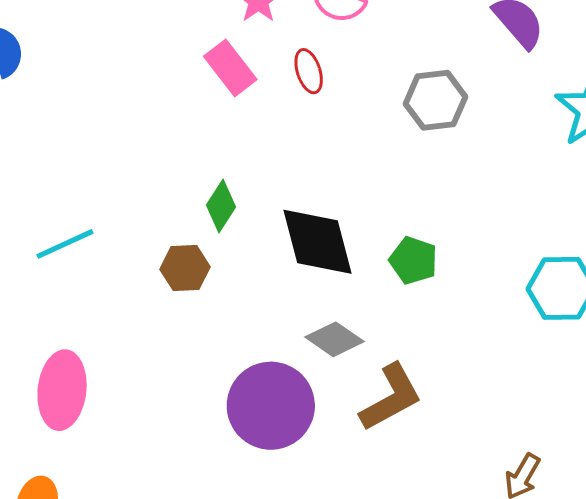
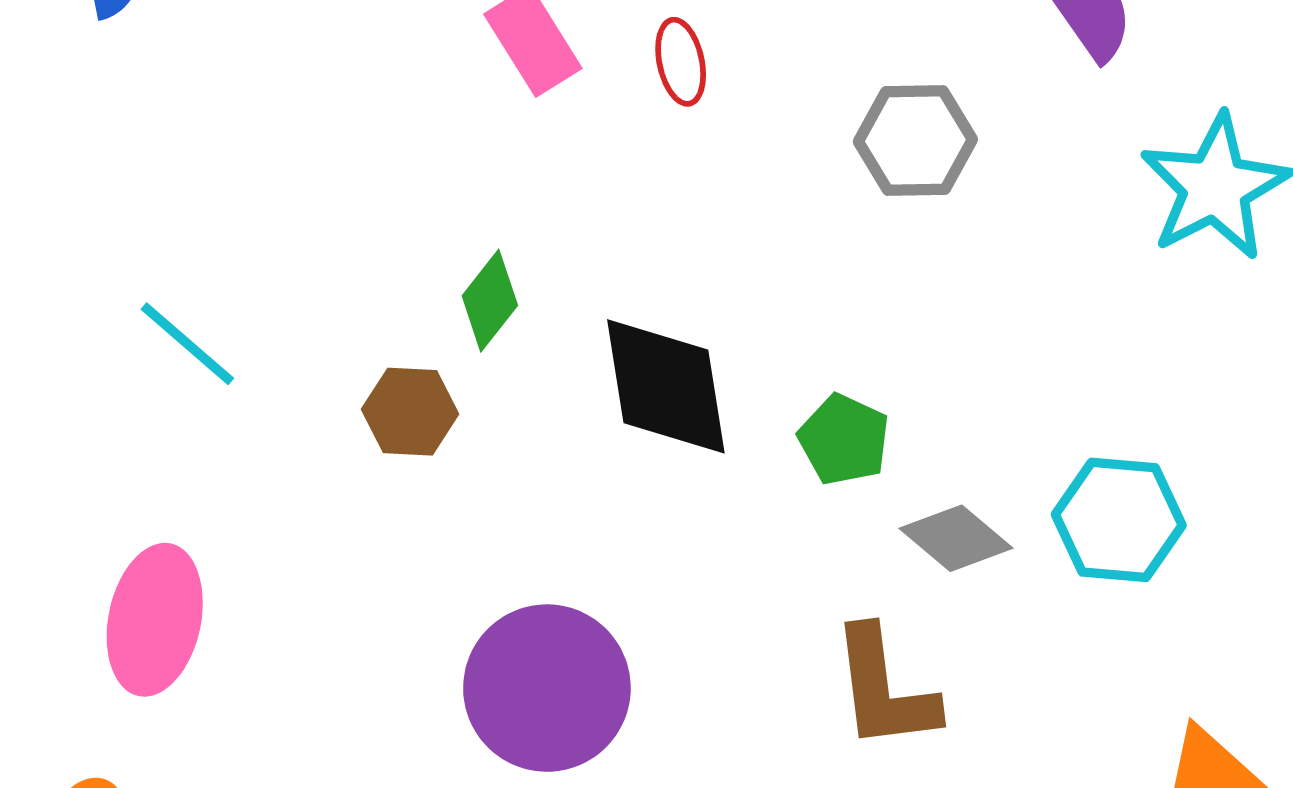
cyan line: (65, 244) -> (187, 344), turned 60
gray diamond: (334, 339) -> (956, 538), moved
brown L-shape: (391, 397) -> (884, 689), moved, turned 106

